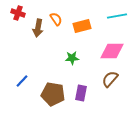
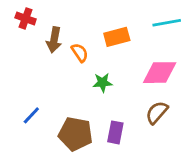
orange semicircle: (56, 19) -> (80, 53), moved

